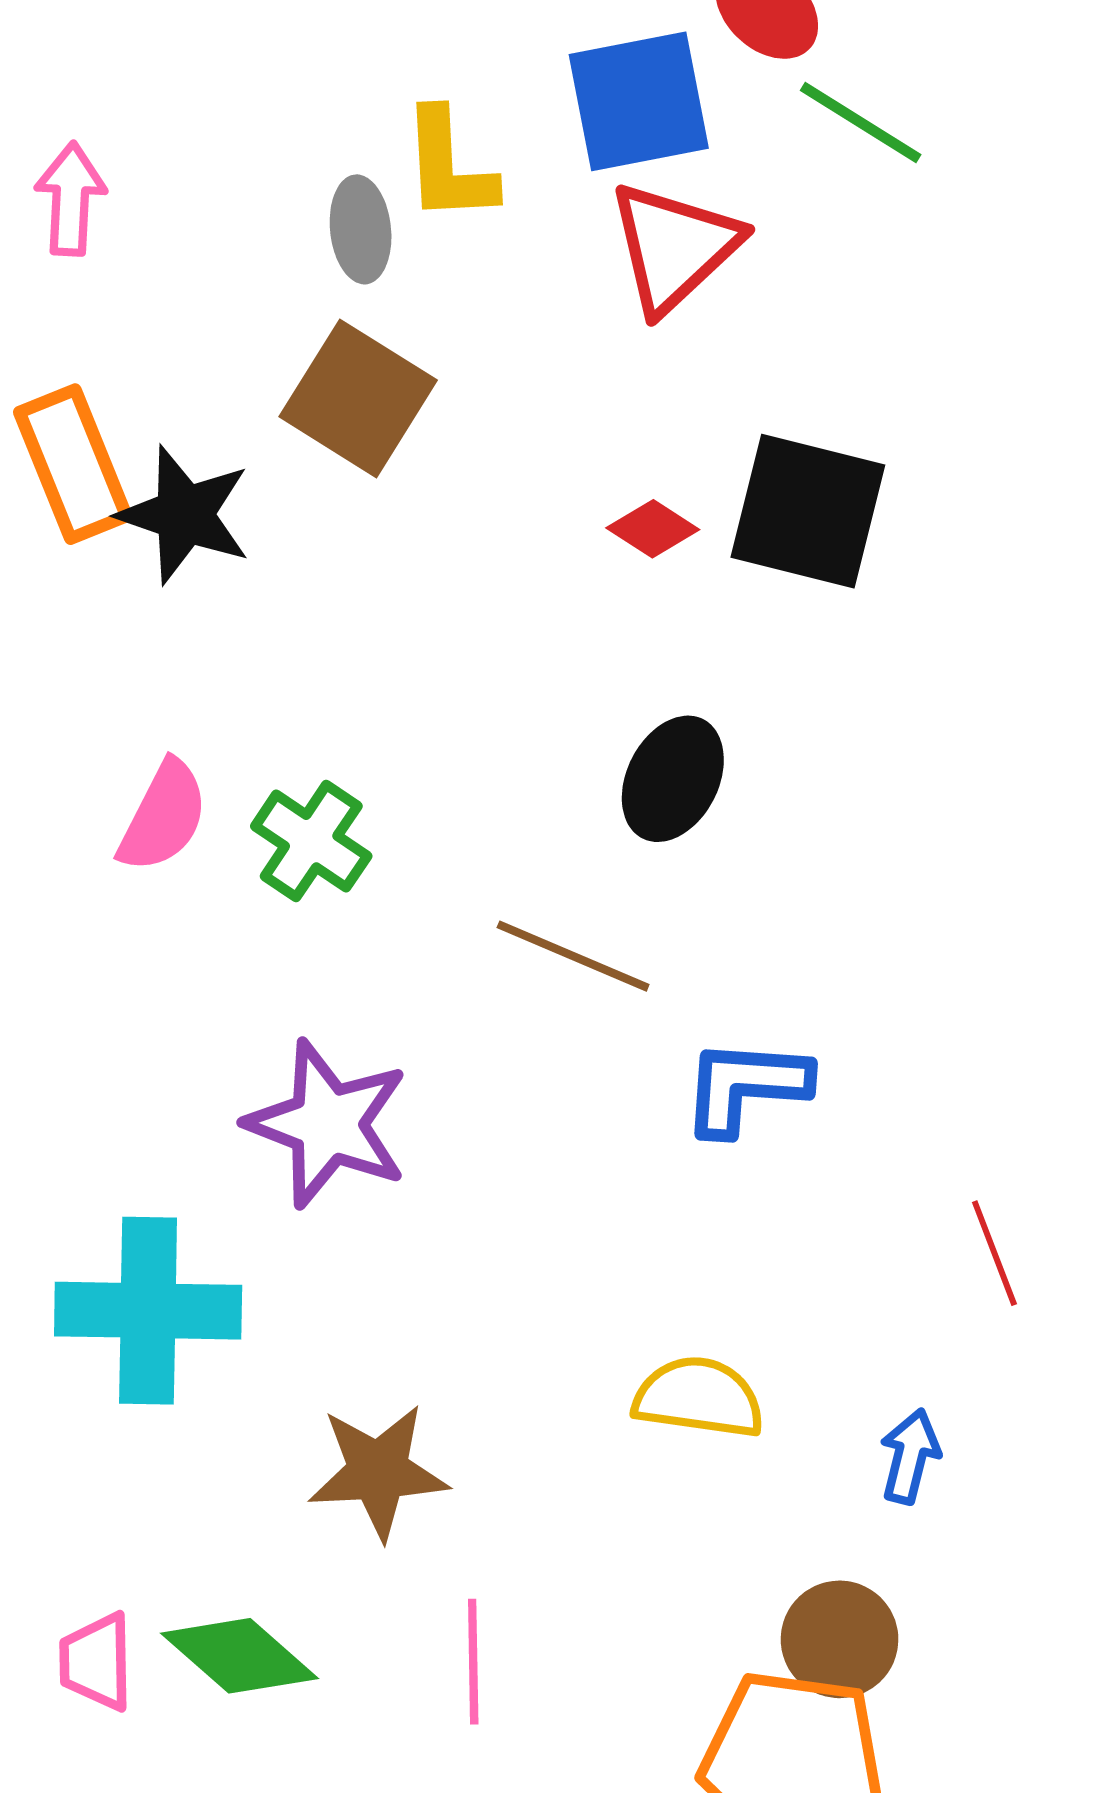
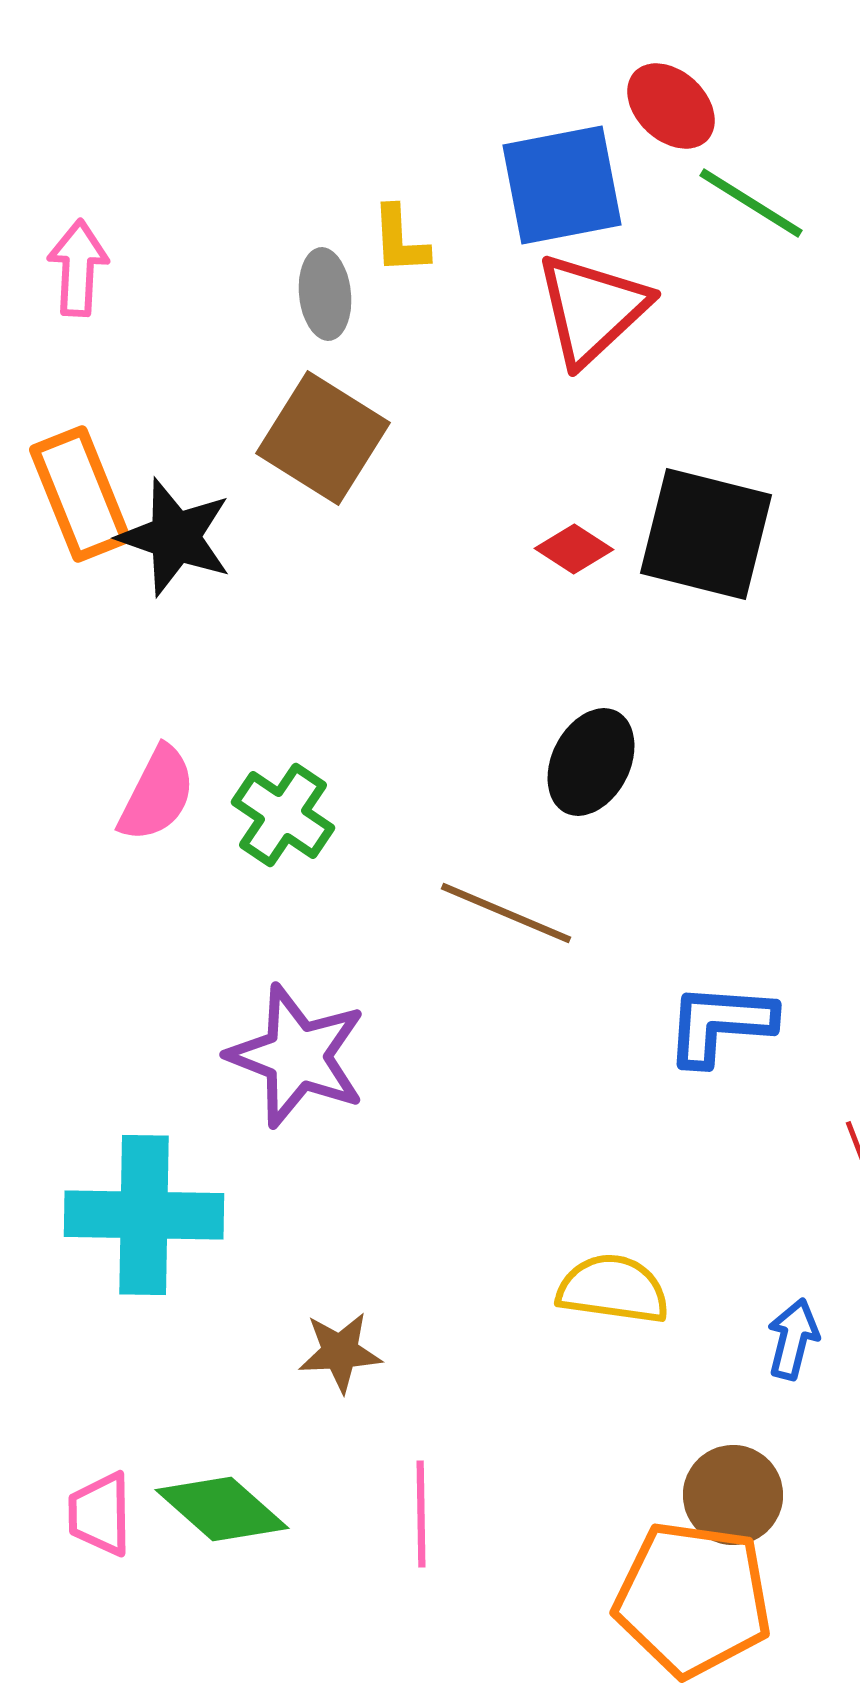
yellow L-shape: (449, 166) -> (400, 240), size x0.7
blue L-shape: (746, 1086) -> (720, 1024), moved
brown star: (378, 1471) -> (340, 1352), size x0.7

